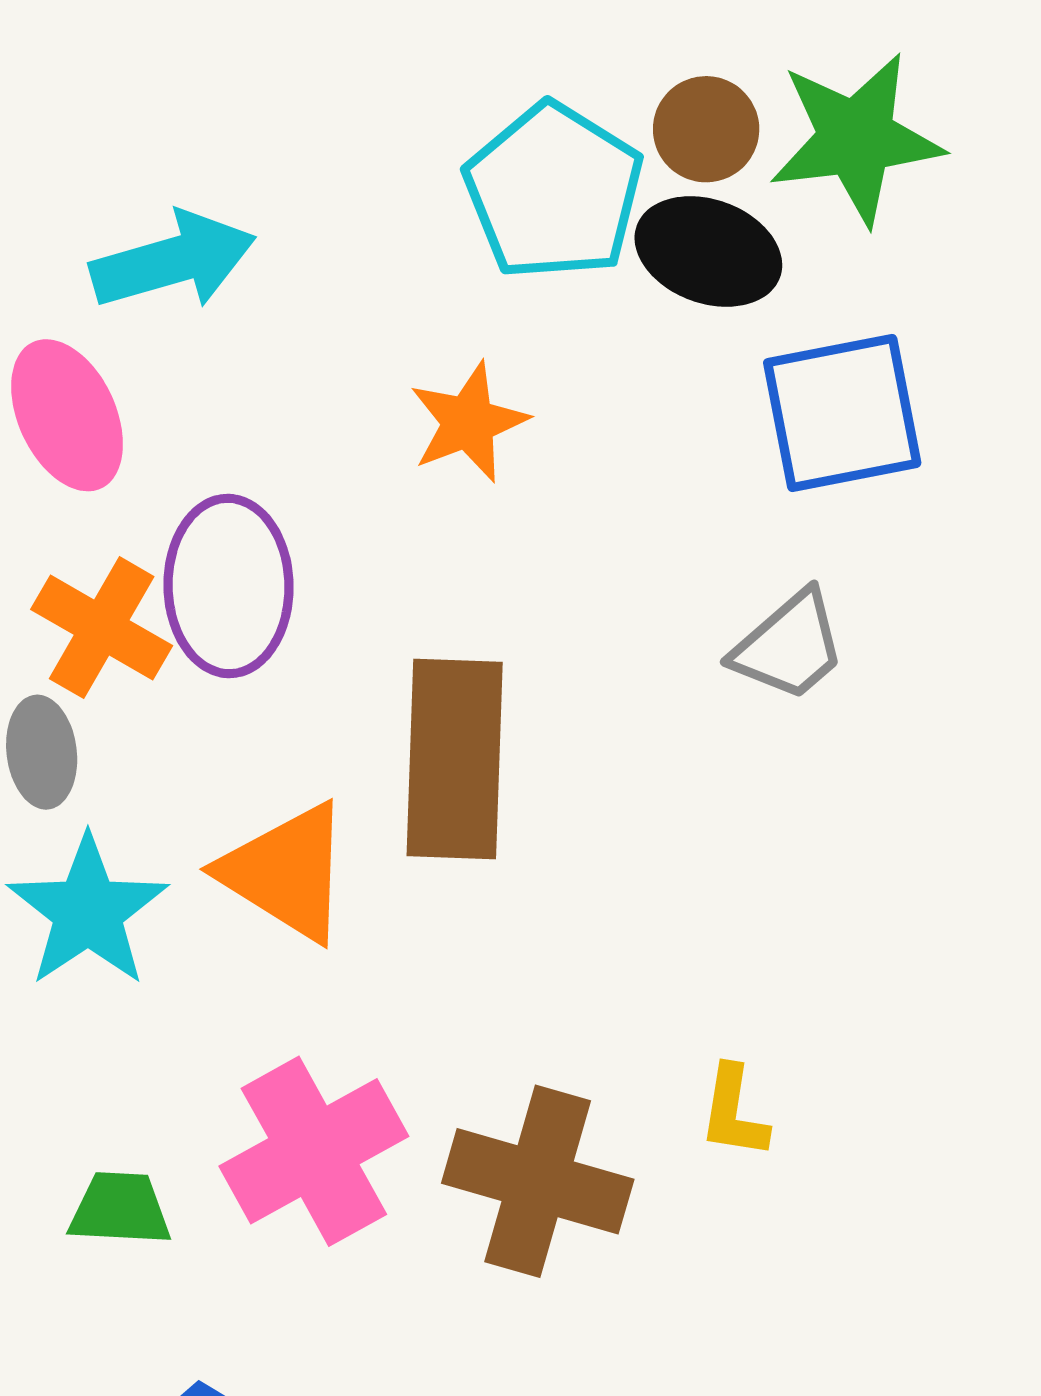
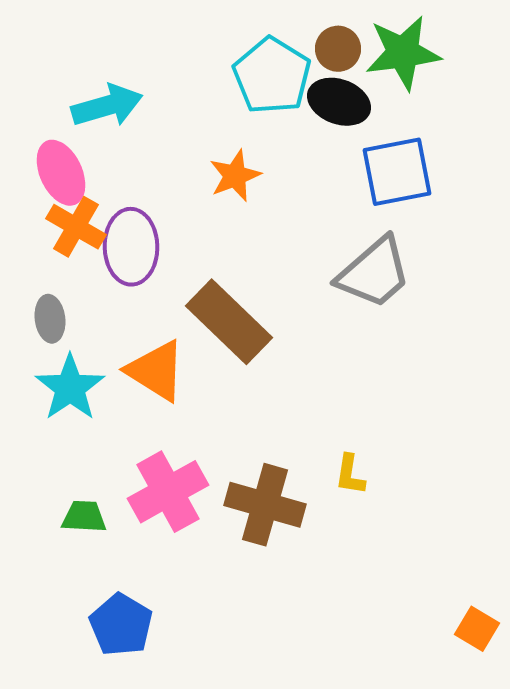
orange cross: (102, 628) -> (76, 227), moved
gray trapezoid: (789, 646) -> (374, 273), size x1.5
brown rectangle: (455, 759) -> (229, 322), turned -48

